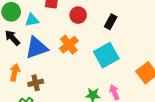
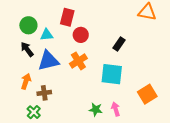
red circle: (78, 15) -> (81, 35), moved
cyan square: (106, 55) -> (112, 74), turned 30

